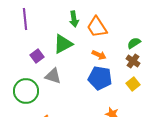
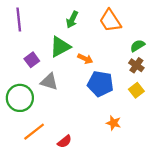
green arrow: (74, 19) -> (72, 20), turned 35
orange trapezoid: (97, 27) -> (110, 21), moved
orange arrow: (99, 55) -> (85, 59), moved

